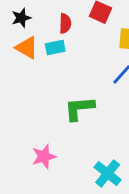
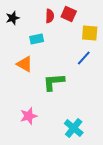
red semicircle: (65, 23) -> (50, 16), moved
orange triangle: (27, 48) -> (25, 64), moved

